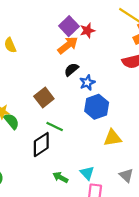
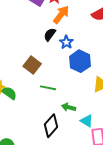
orange arrow: (68, 45) -> (61, 15), moved
black diamond: (41, 145) -> (51, 126), moved
green arrow: (60, 177) -> (69, 107), moved

